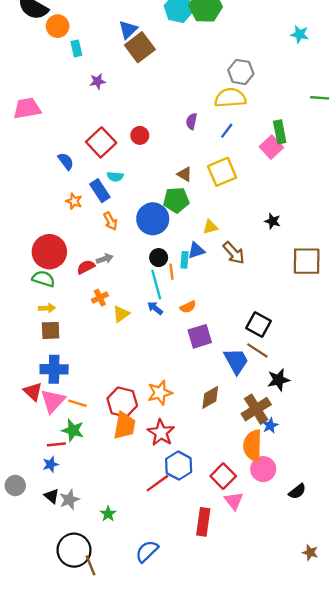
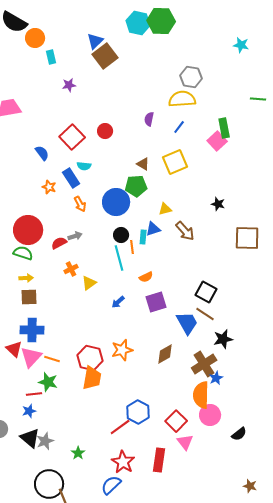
blue arrow: (155, 308) -> (118, 302), moved, turned -80
red star: (161, 433) -> (123, 462), moved
black triangle: (52, 496) -> (30, 438), size x1.5

